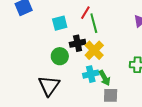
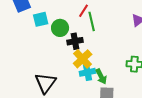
cyan square: (60, 23) -> (41, 19), moved
yellow cross: (94, 50) -> (83, 59), moved
green circle: (60, 56) -> (60, 28), moved

